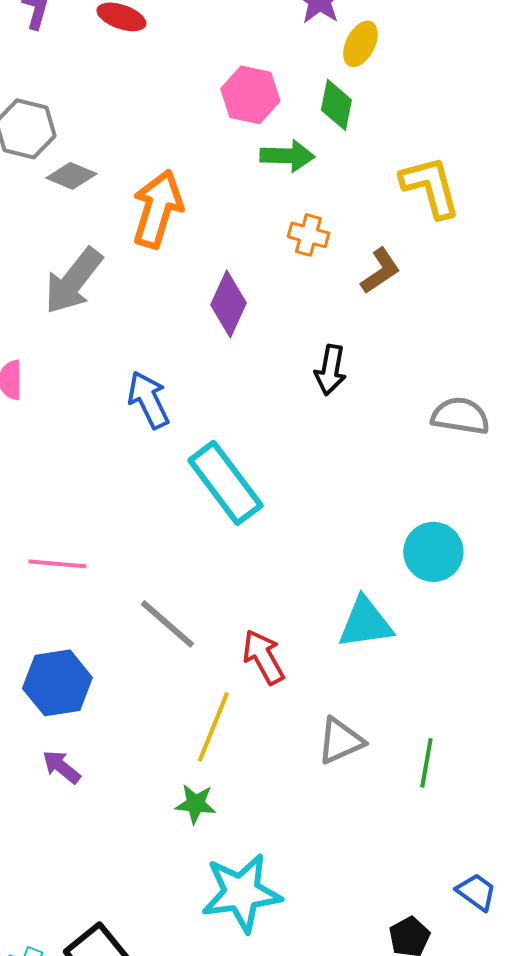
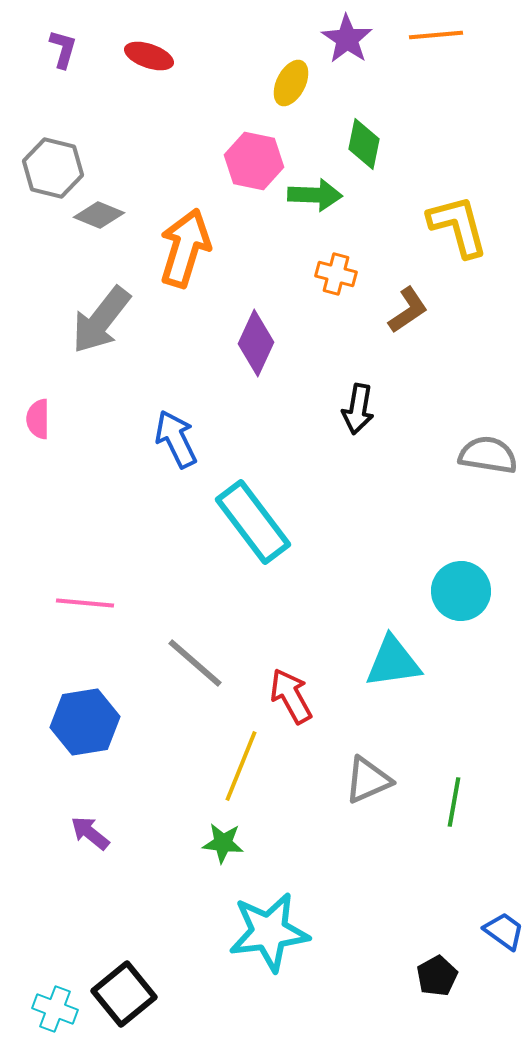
yellow ellipse: (360, 44) -> (291, 83), moved
pink hexagon: (250, 95) -> (254, 161), moved
purple arrow: (61, 767) -> (90, 833), moved

